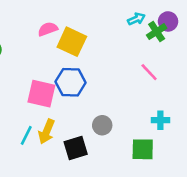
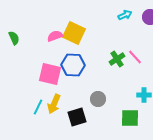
pink semicircle: (48, 29) -> (55, 36), moved
green cross: (157, 32) -> (117, 59), moved

